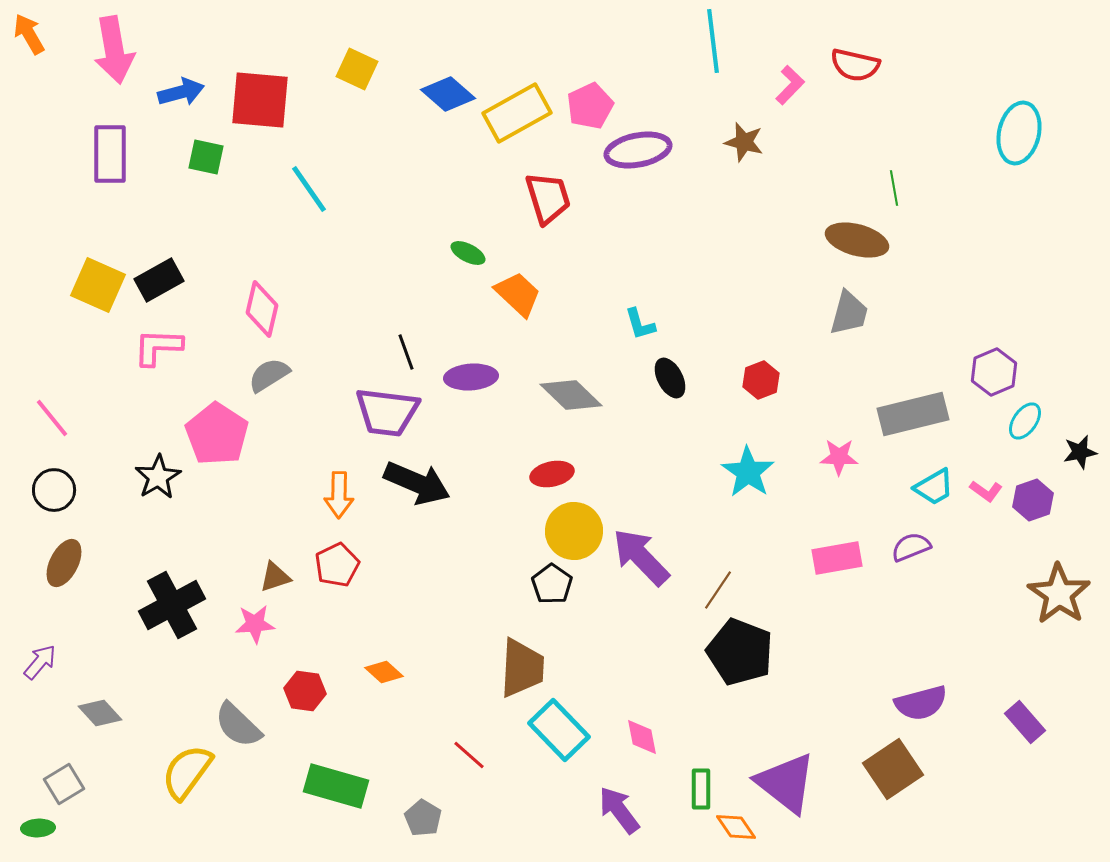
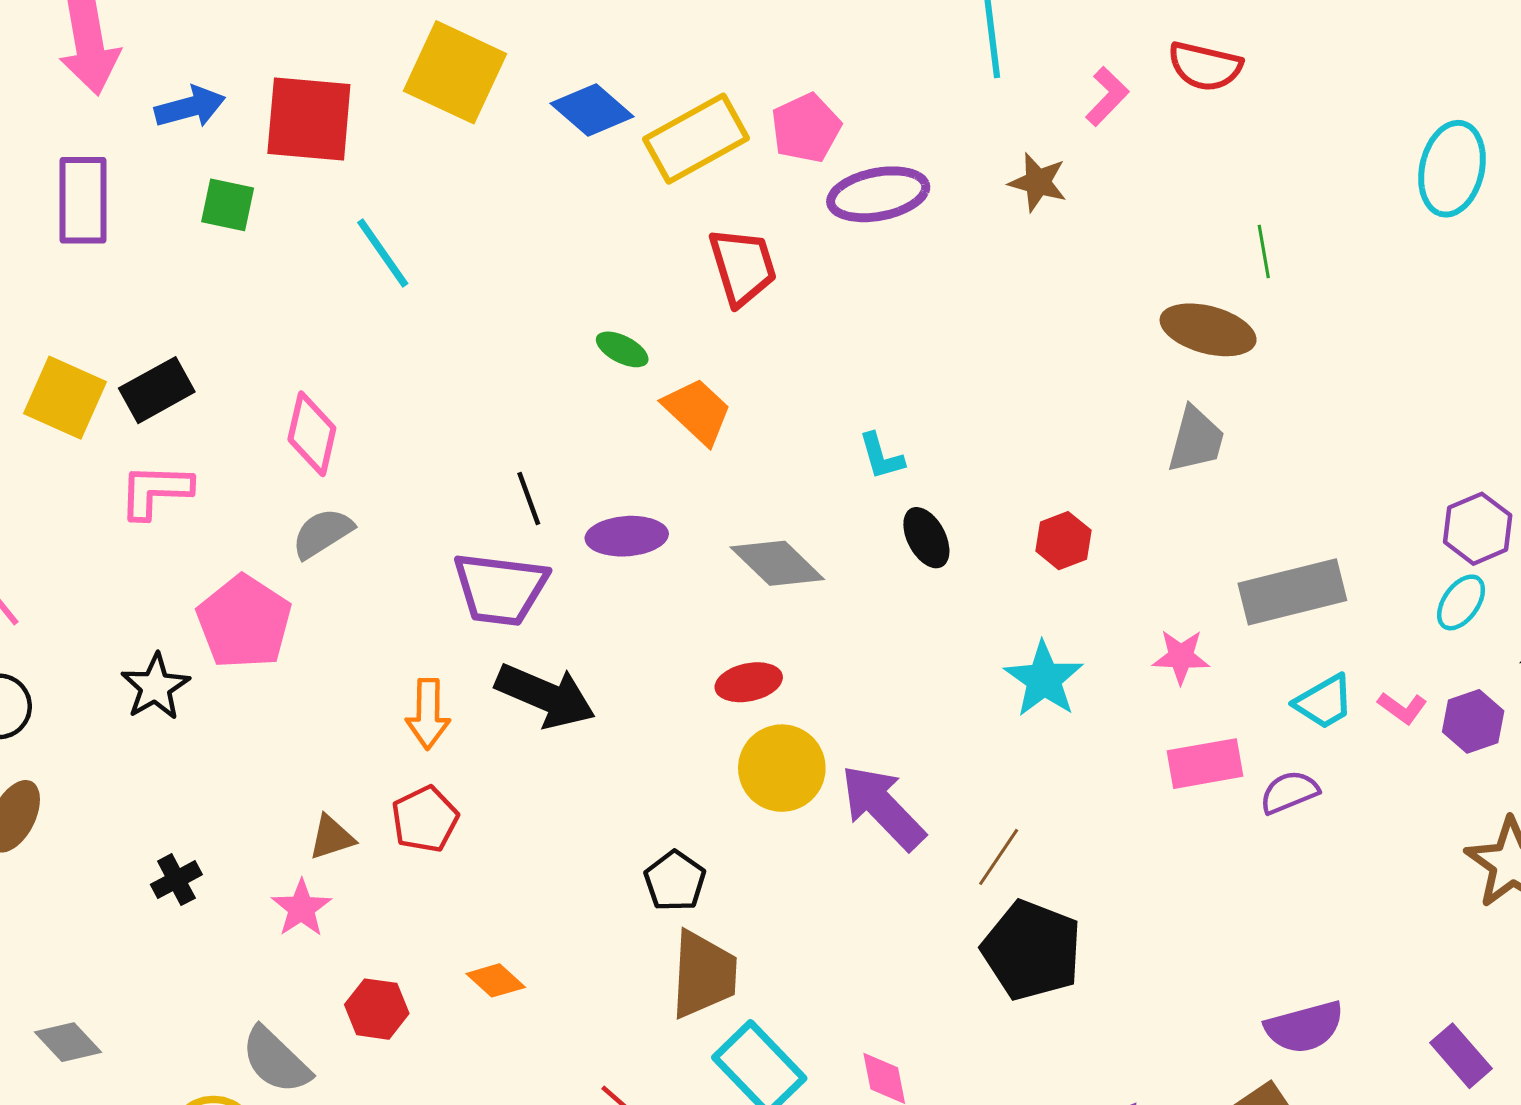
yellow square: (357, 69) -> (455, 72), size x1.6
purple hexagon: (994, 372) -> (1478, 529), moved
pink rectangle: (837, 558) -> (1205, 764), moved
black pentagon: (552, 584) -> (675, 881), moved
black cross: (172, 605) -> (176, 880), size x0.5
pink star: (255, 624) -> (301, 908), turned -30

